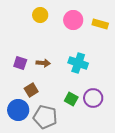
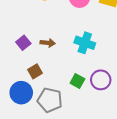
purple square: (20, 63) -> (23, 43), turned 32

